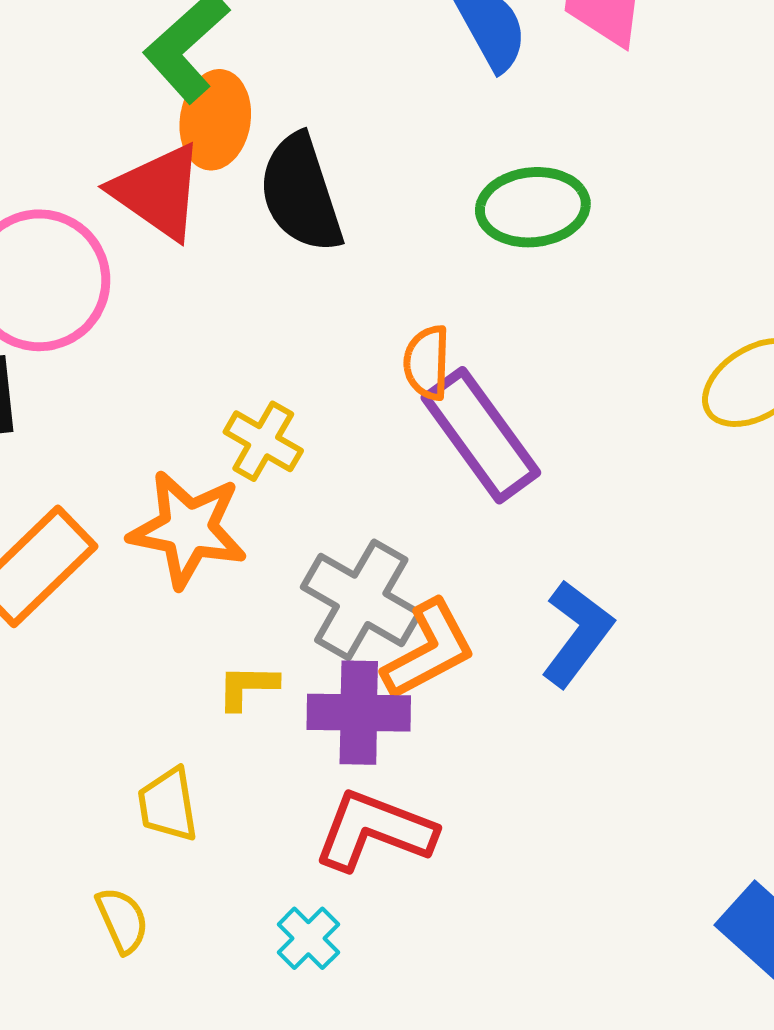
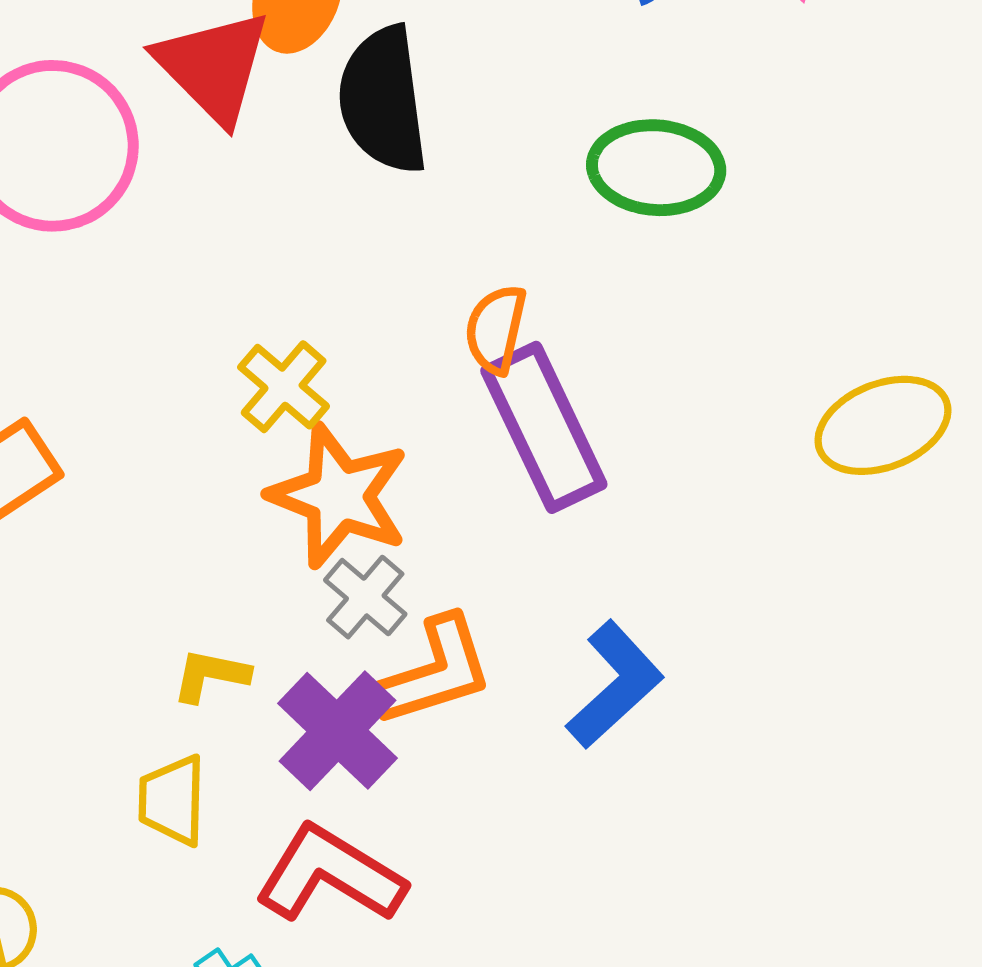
orange star: (188, 529) -> (339, 496), moved
gray cross: (361, 600) -> (365, 597), size x0.6
purple cross: (359, 713) -> (338, 731), turned 32
yellow trapezoid: (168, 805) -> (172, 800), moved

